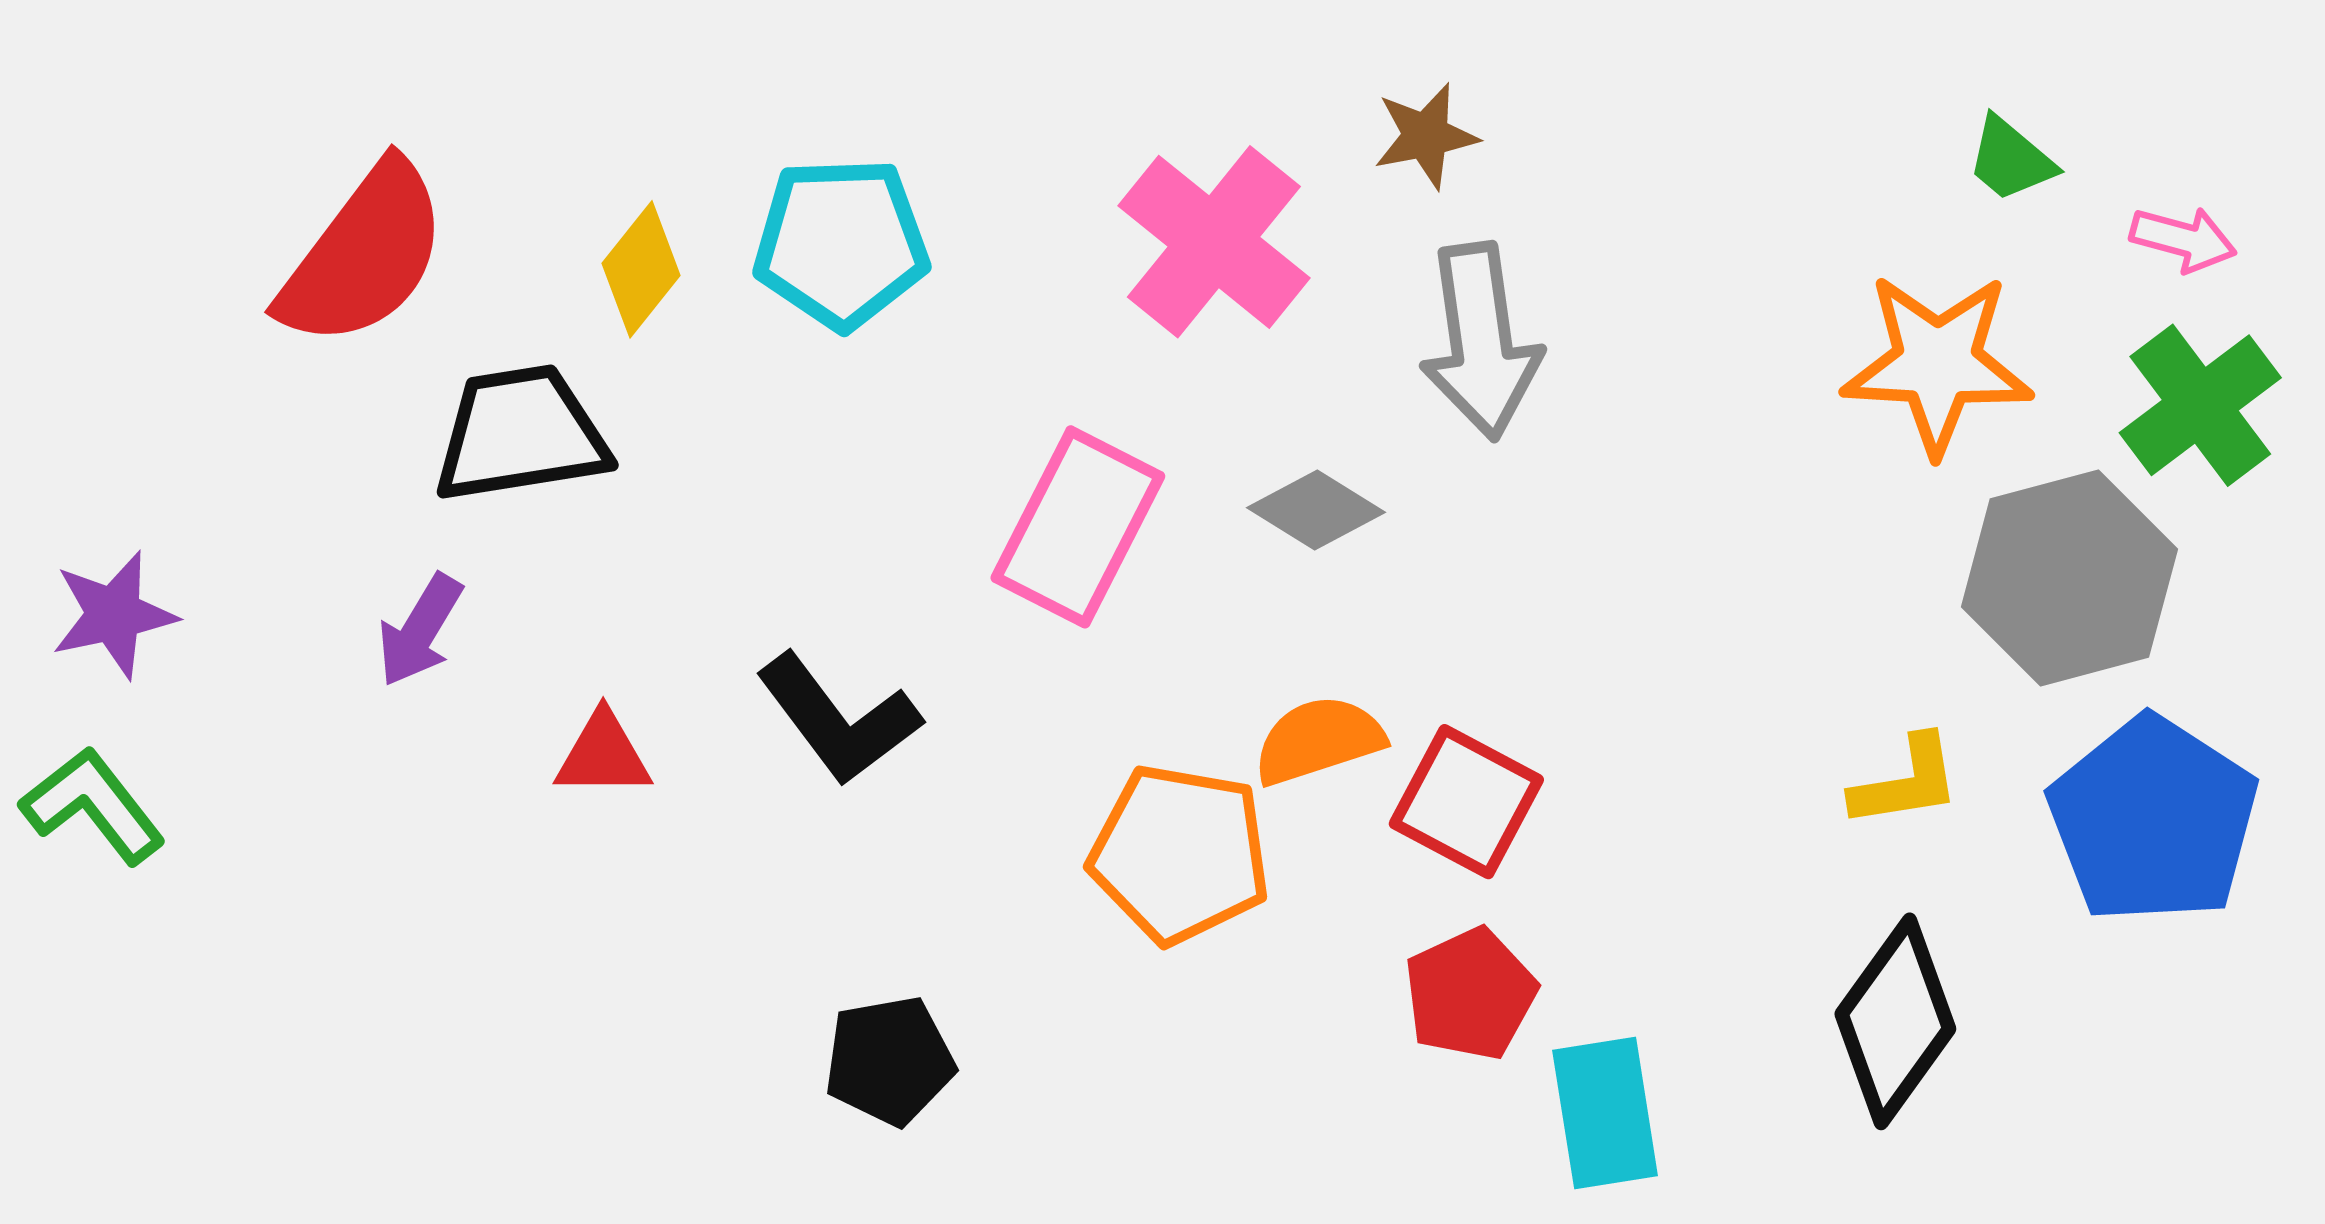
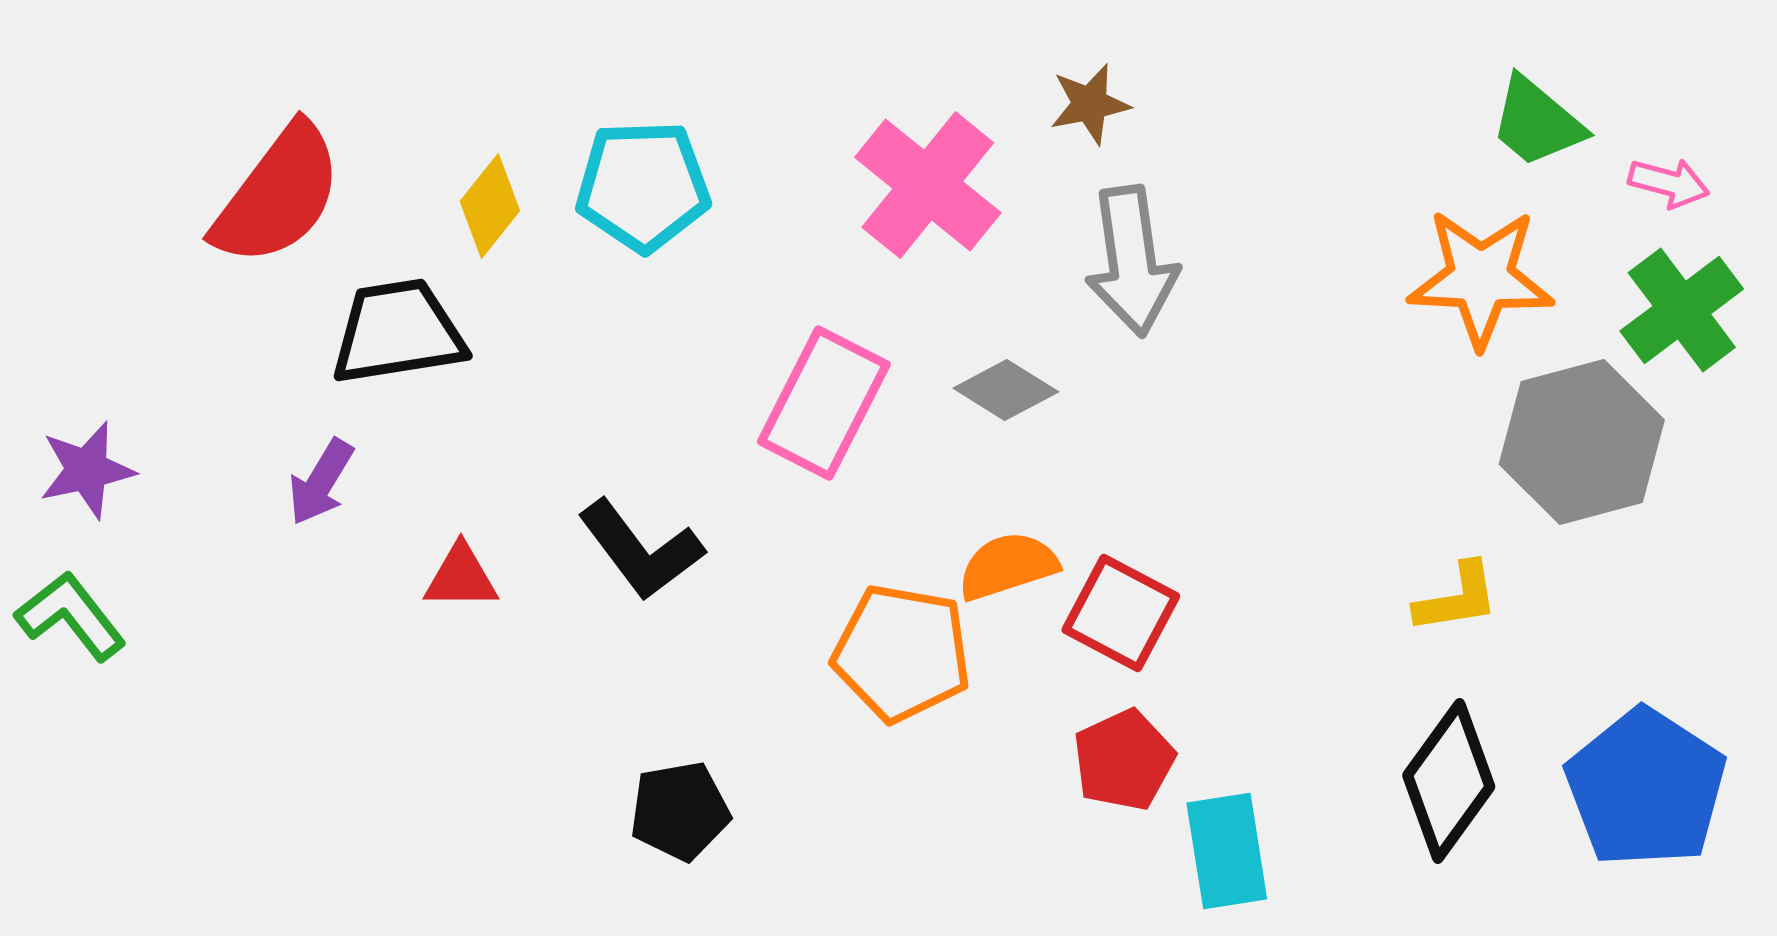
green trapezoid: (2011, 159) -> (1537, 122), size x1.4
blue pentagon: (2153, 820) -> (1646, 788), moved

